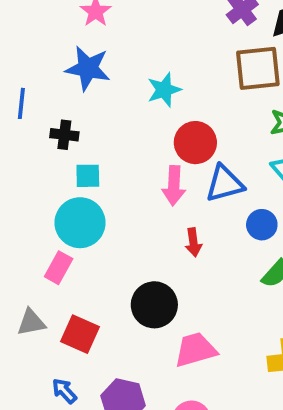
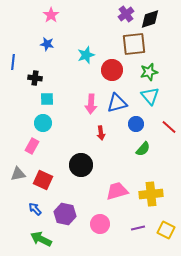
blue star: (88, 68) -> (47, 44), size x0.6
red circle: (195, 143) -> (112, 70), moved
cyan circle: (80, 223) -> (43, 123), size x0.7
pink trapezoid: (195, 350) -> (117, 191), moved

